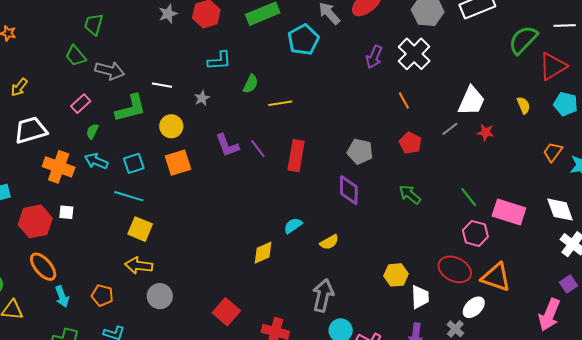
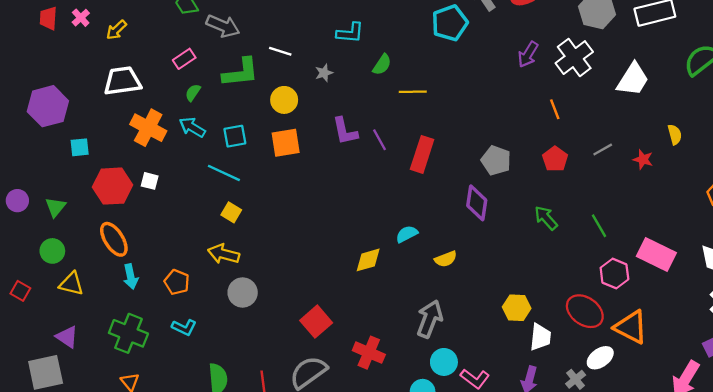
white trapezoid: (472, 101) -> (633, 79), moved
yellow semicircle: (523, 105) -> (675, 135), moved
green line: (469, 197) -> (599, 226), moved
yellow square: (140, 229) -> (231, 212), size x0.7

